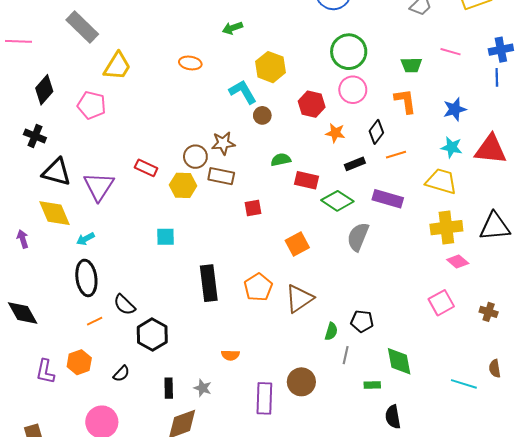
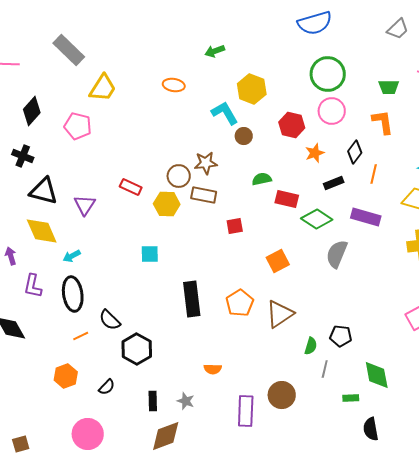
orange star: (335, 133) -> (315, 153), turned -30
orange line: (396, 155) -> (374, 174), turned -60
purple triangle: (99, 186) -> (85, 205), size x0.7
purple L-shape: (45, 372) -> (33, 286), moved

